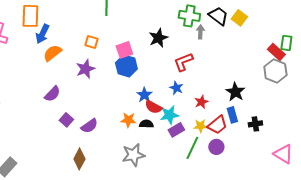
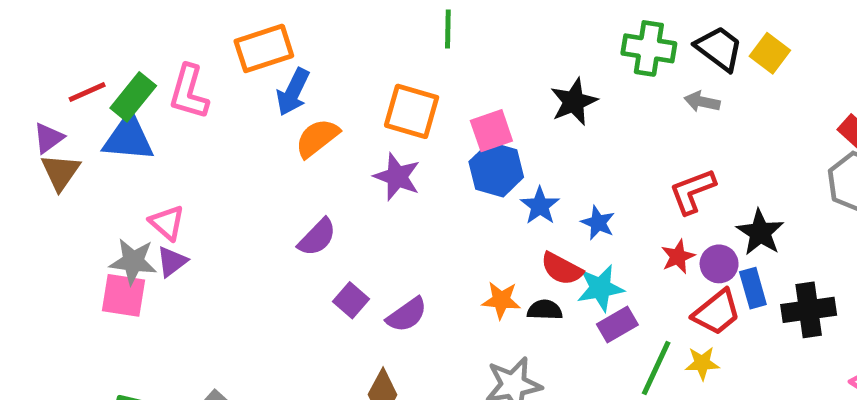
orange rectangle: (30, 16) -> (264, 48), turned 70
gray arrow: (200, 32) -> (702, 102), moved, turned -80
orange square: (91, 42) -> (412, 111), size x1.6
red L-shape: (183, 62) -> (692, 191), moved
purple star: (85, 69) -> (397, 177), turned -30
blue star: (176, 88) -> (598, 223), moved
blue star: (144, 95) -> (540, 206), moved
black cross: (255, 124) -> (809, 310), size x1.5
yellow star: (200, 126) -> (702, 363), moved
purple circle: (216, 147) -> (719, 264), moved

